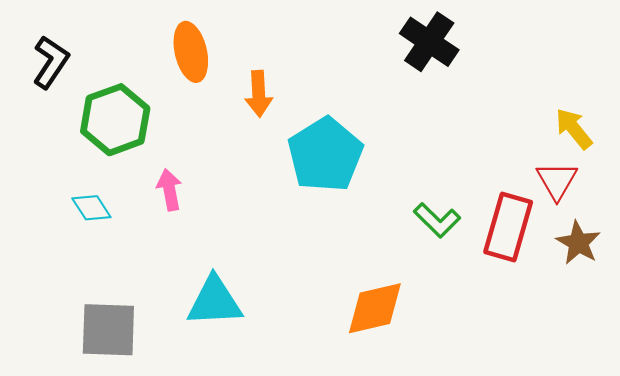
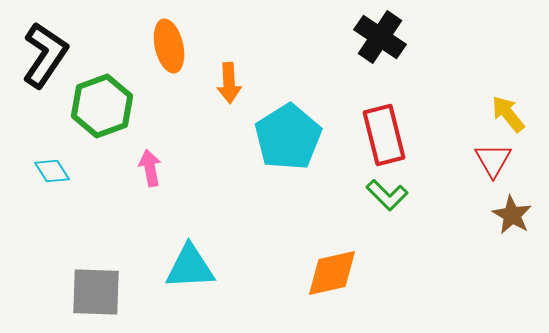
black L-shape: (51, 62) -> (45, 55), size x1.4
cyan diamond: (91, 208) -> (52, 171), moved
red rectangle: (508, 227) -> (384, 135), moved, turned -30

